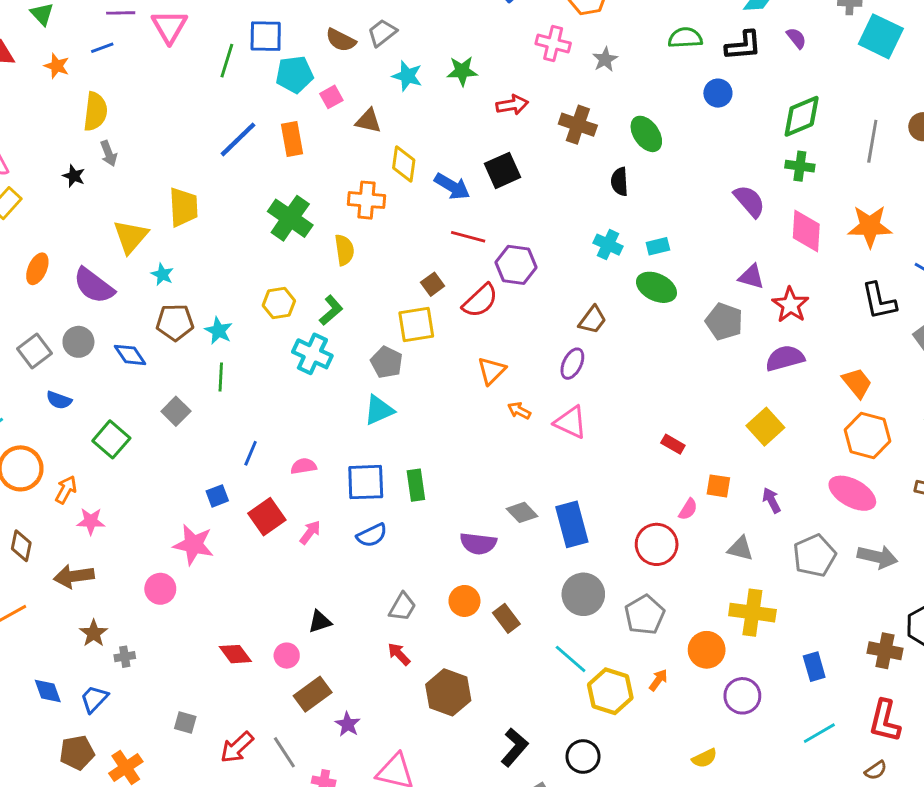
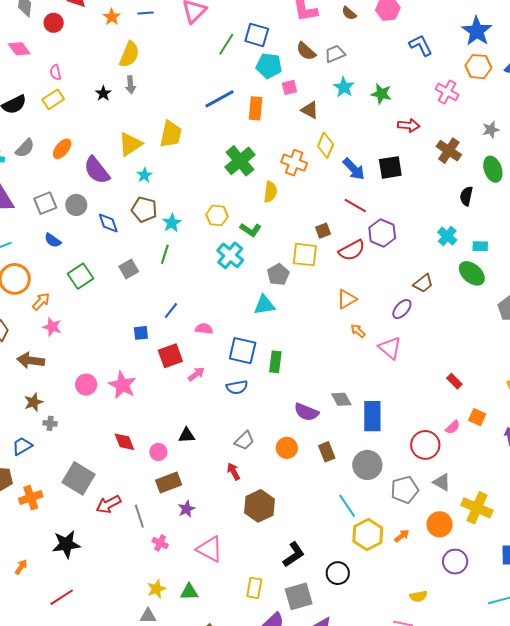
gray star: (605, 59) -> (491, 130), moved
green L-shape: (331, 310) -> (251, 230), turned 60
pink star: (193, 545) -> (122, 385), moved
gray triangle: (740, 549) -> (442, 482), moved
brown rectangle: (506, 618) -> (327, 452), moved
gray square: (185, 723) -> (78, 478), size x2.0

